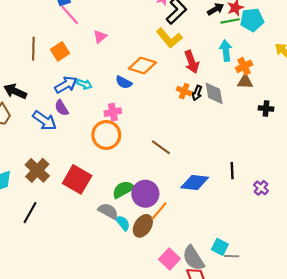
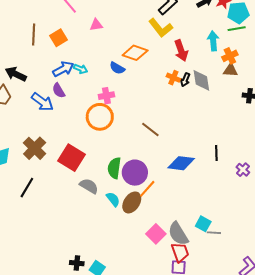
green line: (230, 21) -> (237, 29), moved
pink triangle: (100, 37) -> (96, 25), turned 32
green semicircle: (123, 189) -> (114, 168), turned -55
gray semicircle: (108, 211) -> (89, 186), moved

